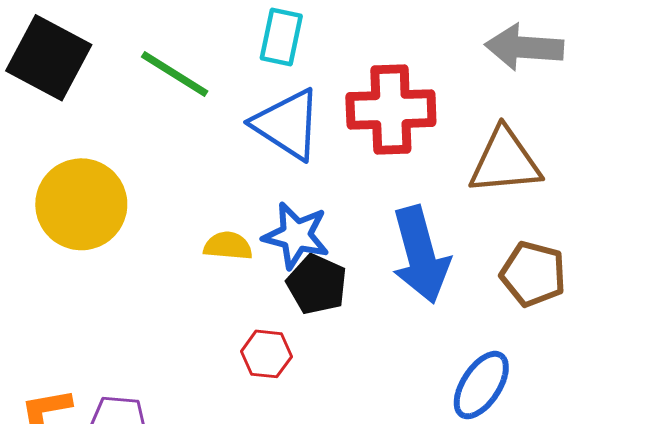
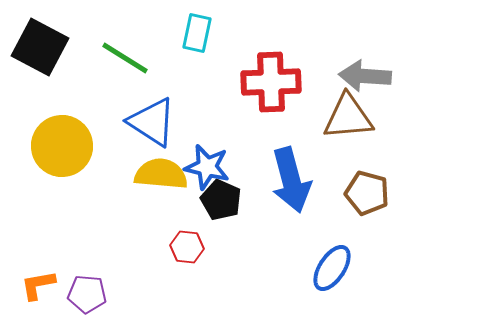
gray arrow: (524, 47) -> (365, 76), moved
blue triangle: (287, 124) -> (152, 122), moved
yellow semicircle: (228, 246) -> (161, 174), size x1.6

